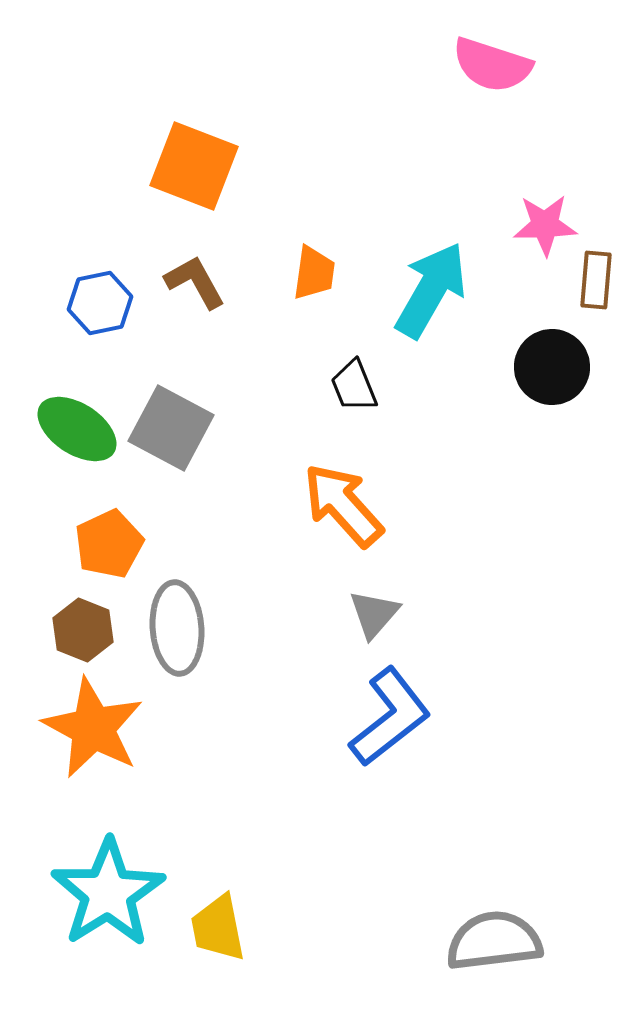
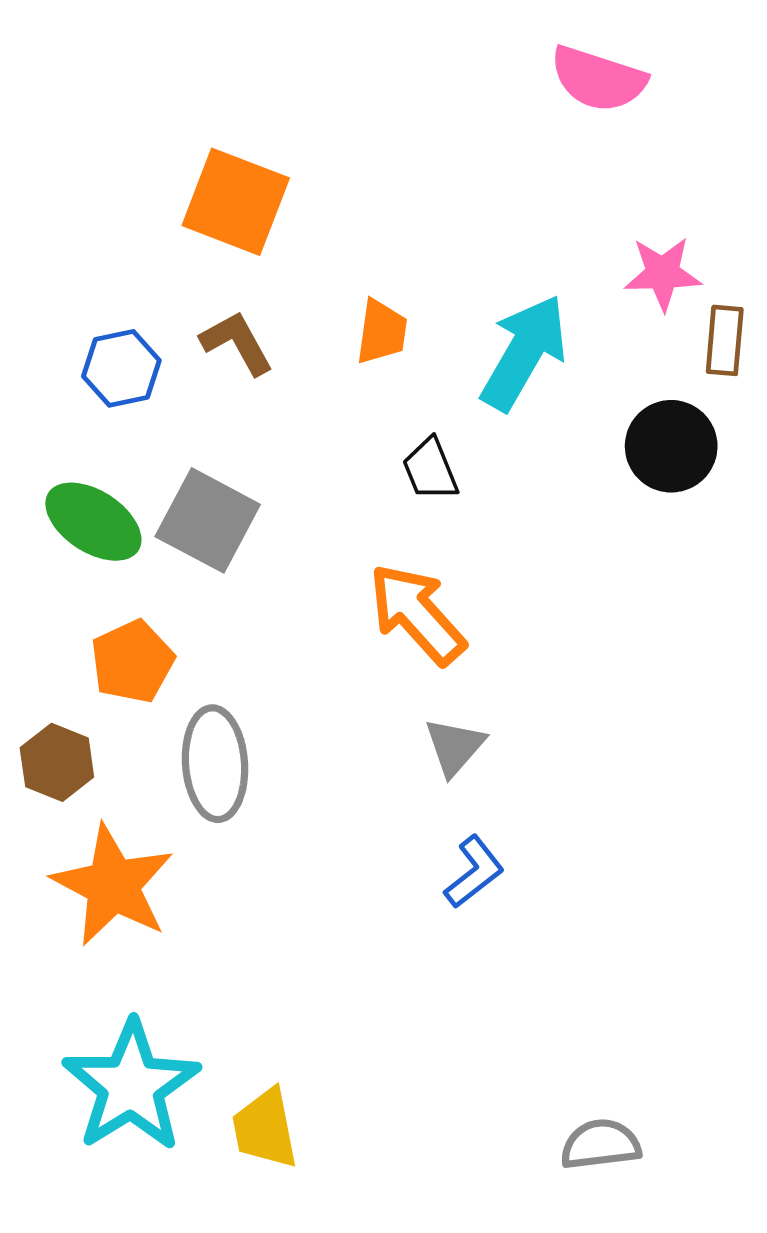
brown hexagon: (83, 630) -> (57, 762), moved
blue L-shape: (390, 717) -> (474, 872), size x0.6
gray semicircle: (494, 941) -> (601, 1144), size x0.7

